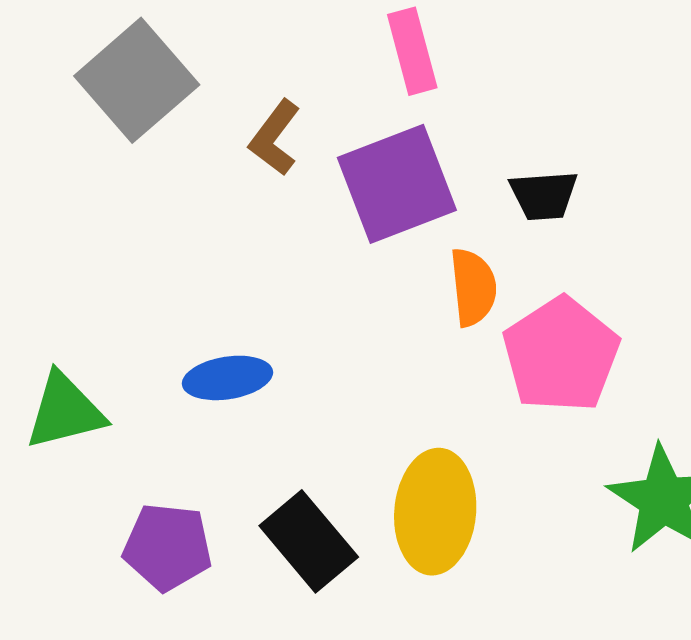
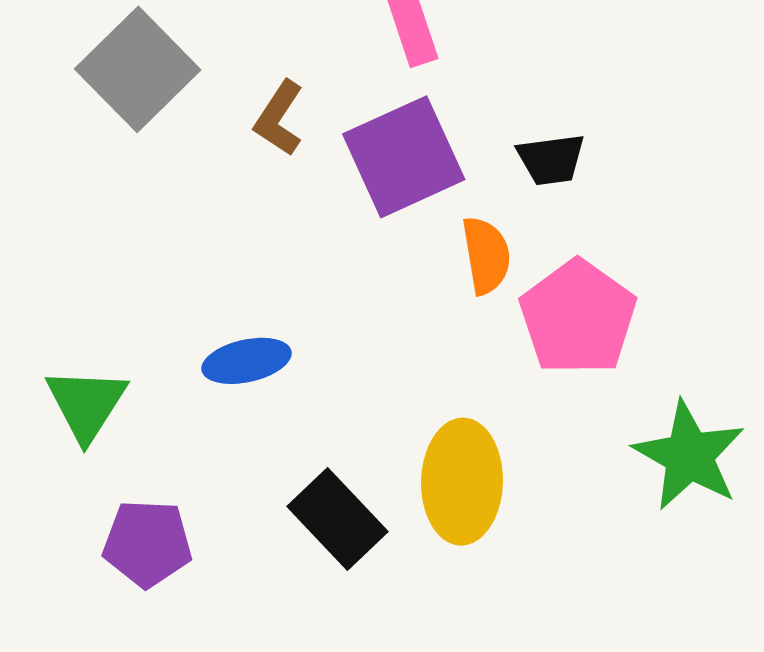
green triangle: (65, 411) -> (86, 404), turned -40
purple pentagon: (168, 547) -> (147, 543), moved

